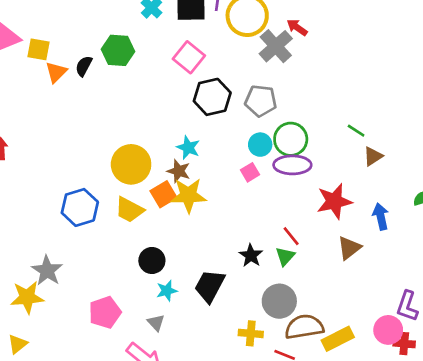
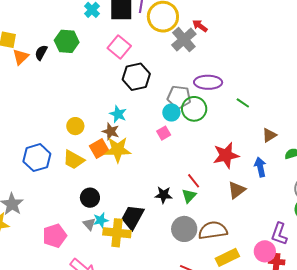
gray pentagon: (261, 101) -> (179, 97), moved
brown triangle: (373, 156) -> (269, 135), moved
yellow circle: (131, 164) -> (75, 126), size x0.6
purple ellipse: (292, 165) -> (208, 82), moved
black star: (251, 256) -> (163, 195), turned -30
gray triangle: (156, 323) -> (89, 224), moved
brown semicircle: (304, 327) -> (213, 230), moved
yellow cross: (251, 333) -> (117, 233), moved, size x1.5

